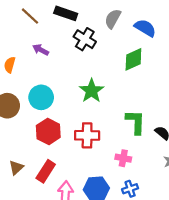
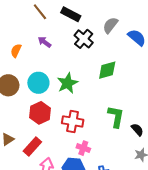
green diamond: (133, 59) -> (107, 70), moved
green star: (92, 91) -> (67, 83), moved
pink cross: (123, 158) -> (83, 148), moved

